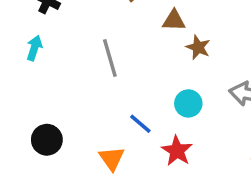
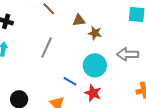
gray line: (110, 58) -> (47, 48), turned 50
cyan circle: (188, 103) -> (95, 65), size x1.5

